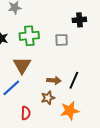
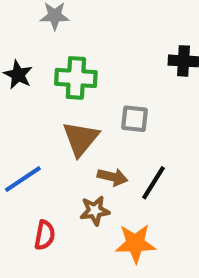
gray square: (62, 40) -> (134, 119), moved
brown triangle: (22, 65) -> (81, 139), moved

